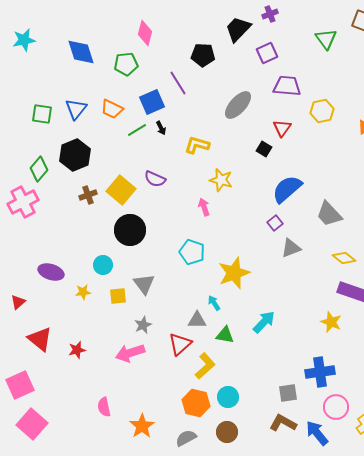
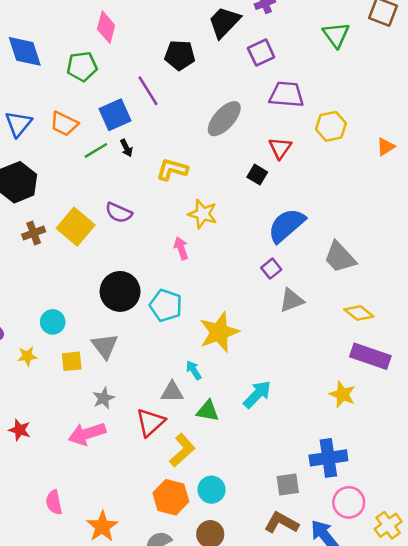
black circle: (130, 230) -> (120, 291), moved
red star: (77, 350) -> (20, 430), turned 30

